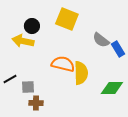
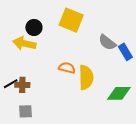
orange semicircle: (63, 64) -> (67, 68), size x0.7
gray square: (28, 87) -> (25, 111), moved
brown cross: (36, 103) -> (22, 85), moved

